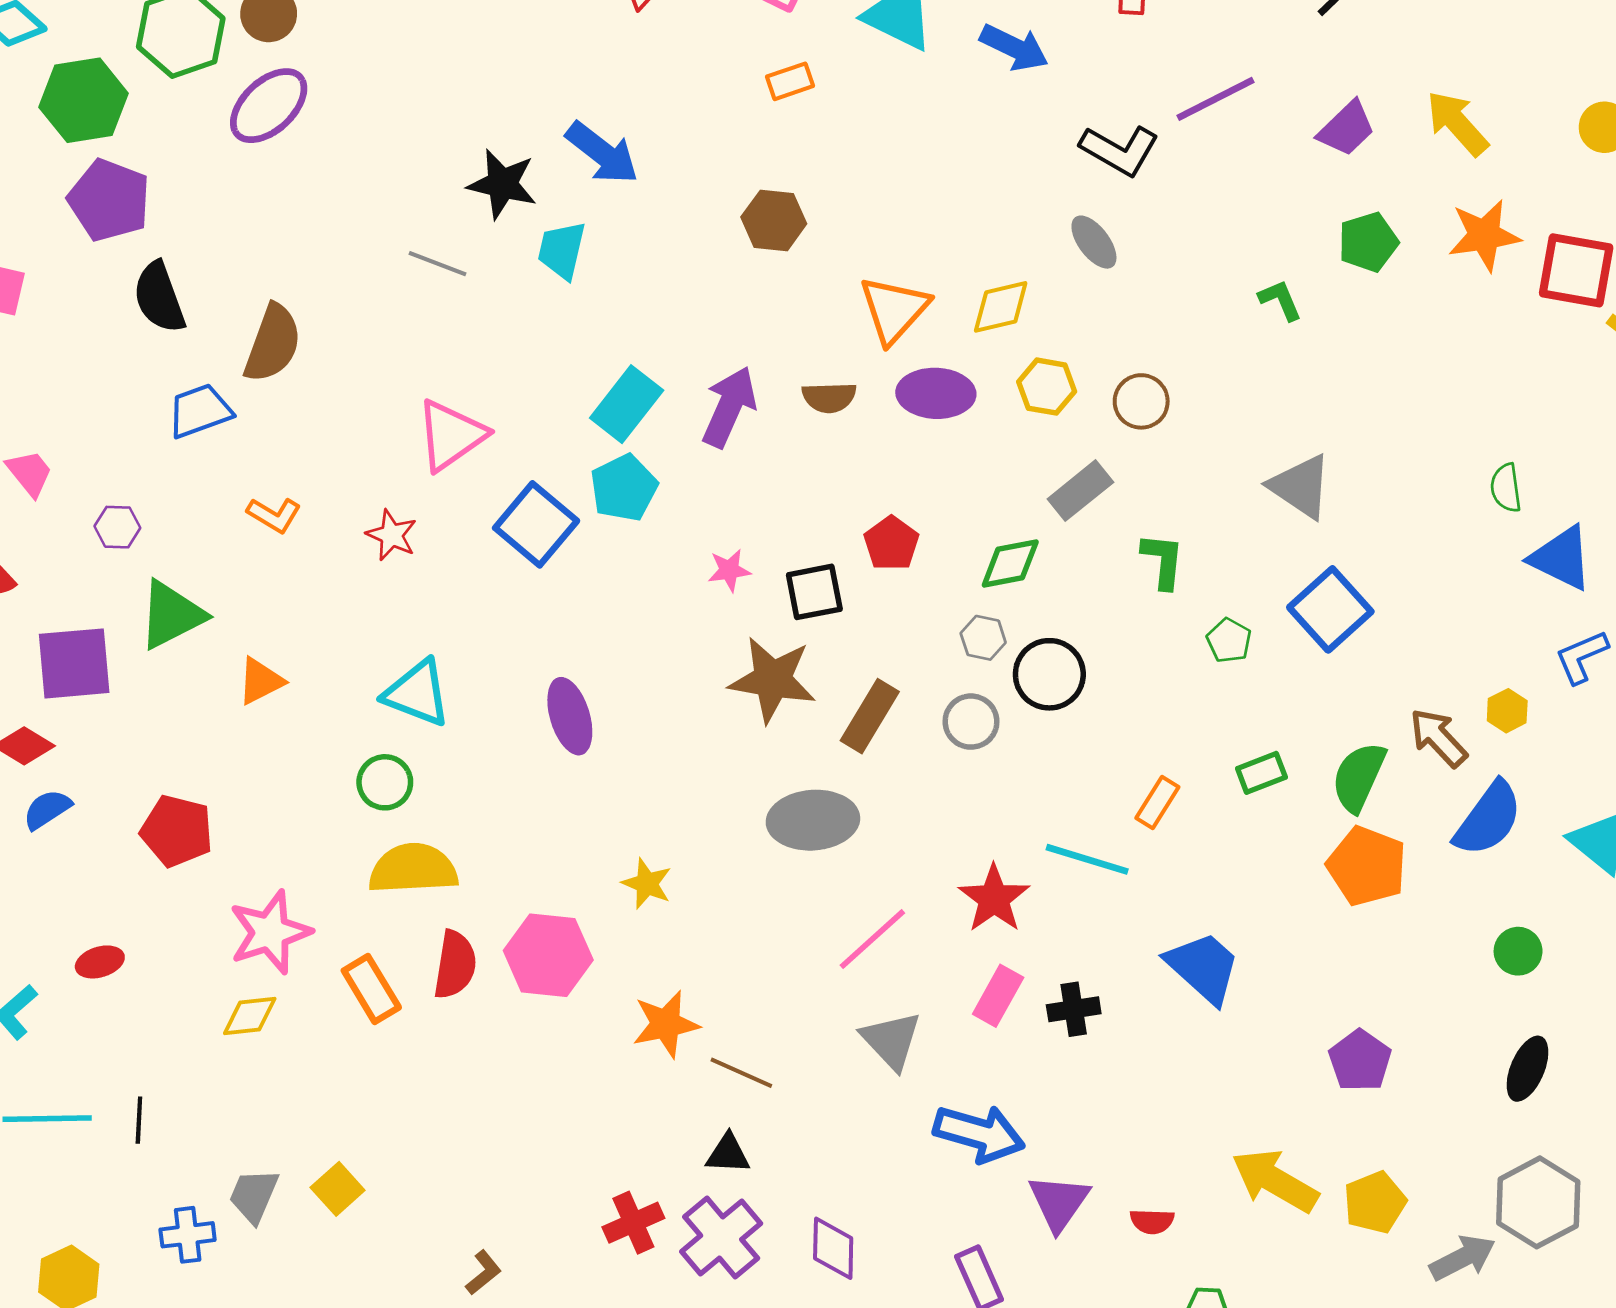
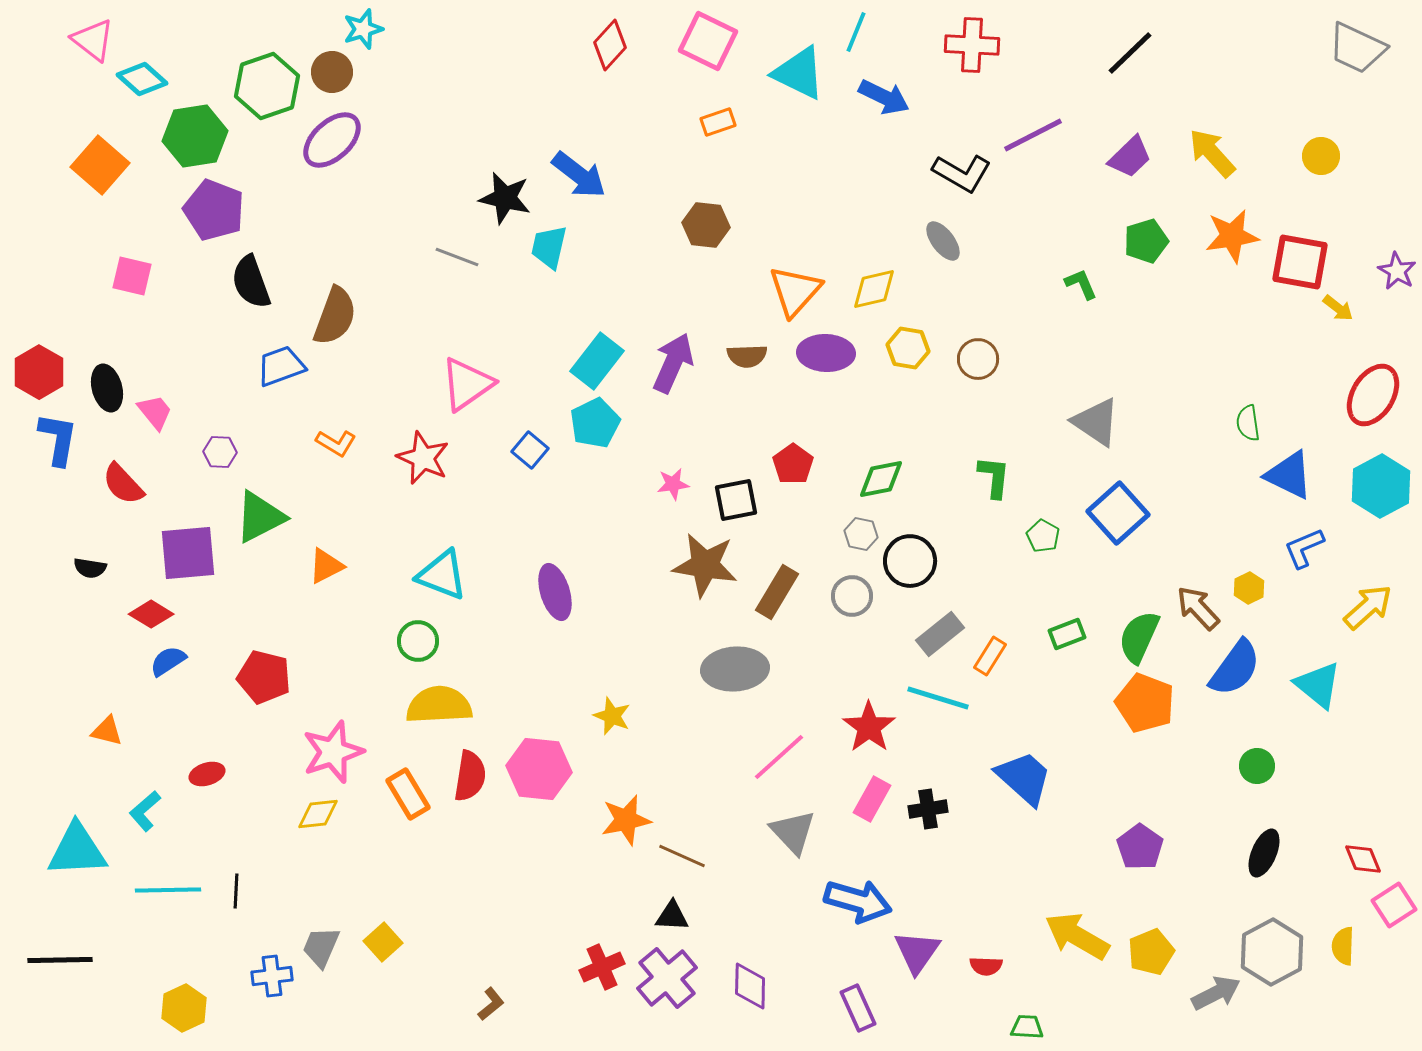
gray rectangle: (1080, 491) -> (940, 634), moved
blue square: (536, 524) -> (530, 450), size x0.6
red star: (392, 535) -> (423, 458), size x1.4

